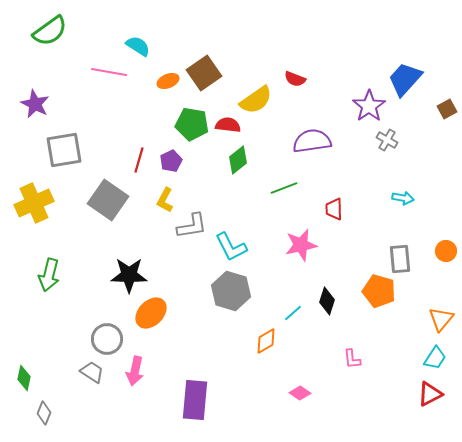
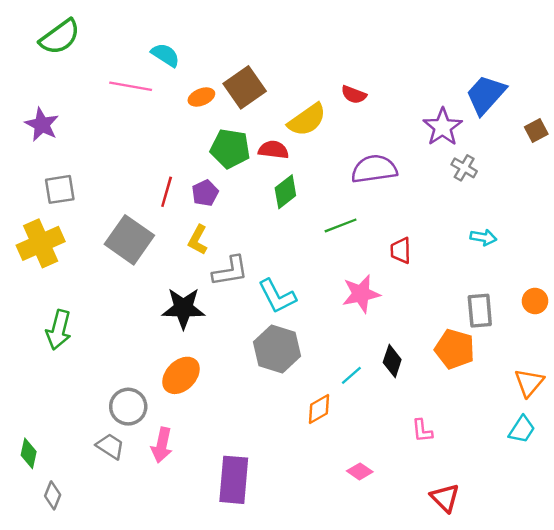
gray square: (64, 150) -> (60, 189), moved, size x0.7
black star: (129, 275) -> (183, 308), moved
red triangle: (430, 394) -> (445, 498), moved, turned -48

